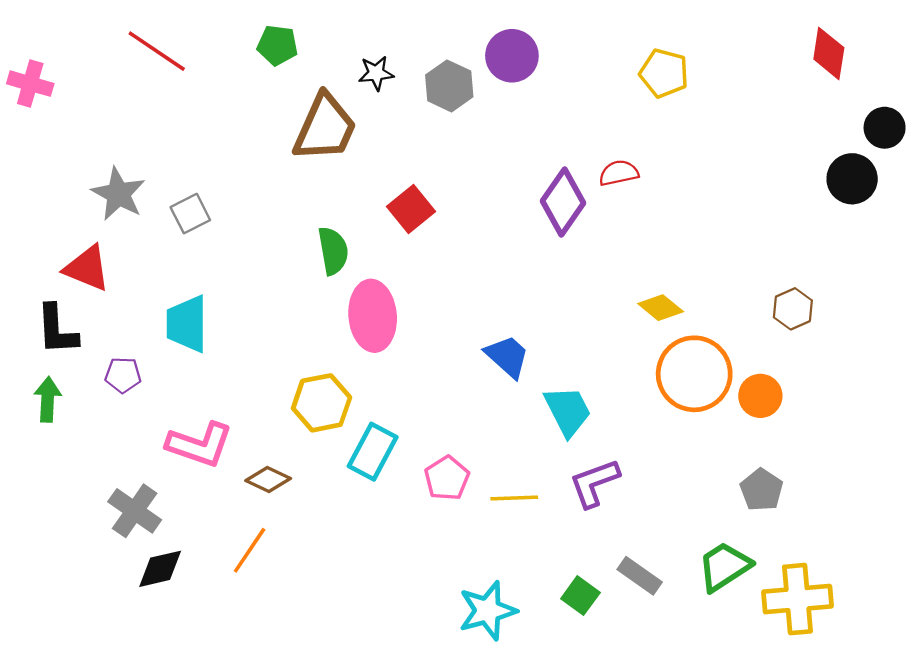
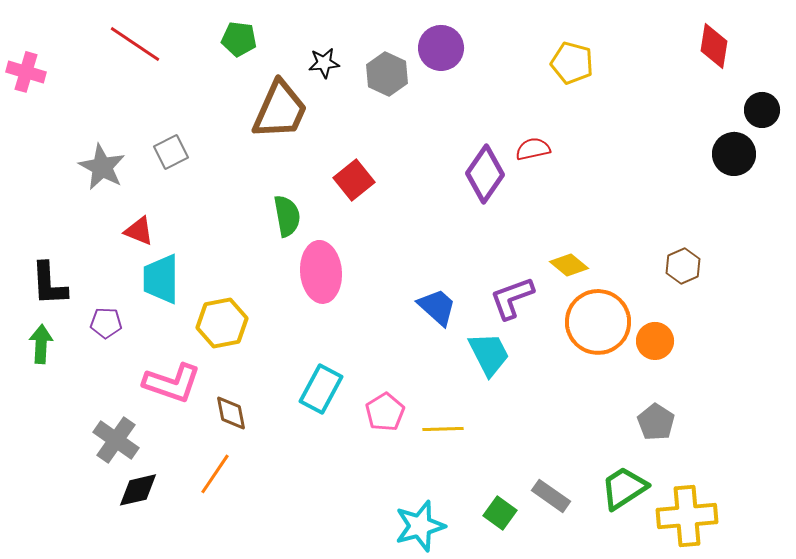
gray square: (190, 214) -> (171, 152), moved
red triangle: (87, 268) -> (139, 231), moved, size x0.7
yellow hexagon: (322, 403) -> (222, 323), moved
brown diamond: (268, 479) -> (231, 413), turned 54
purple L-shape: (594, 483) -> (512, 298), moved

